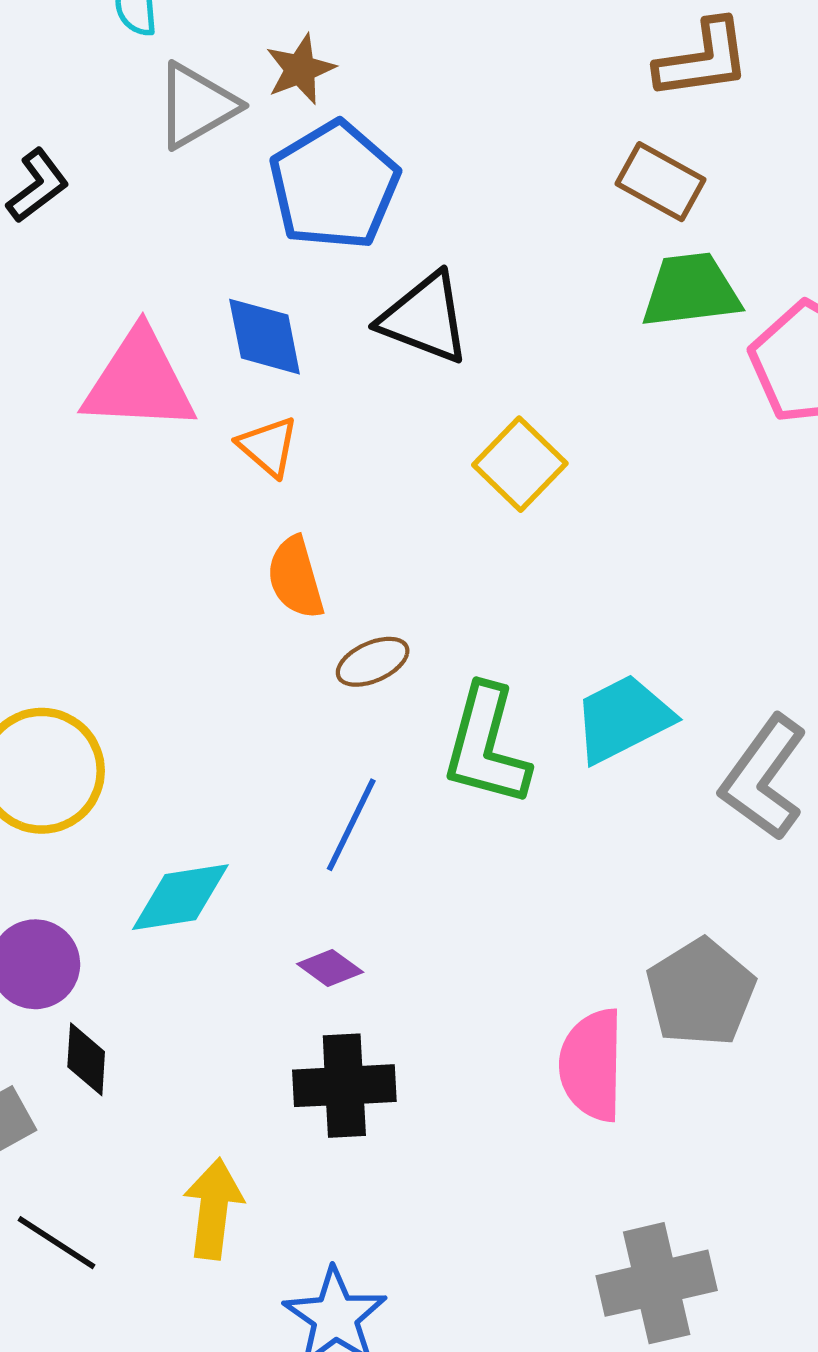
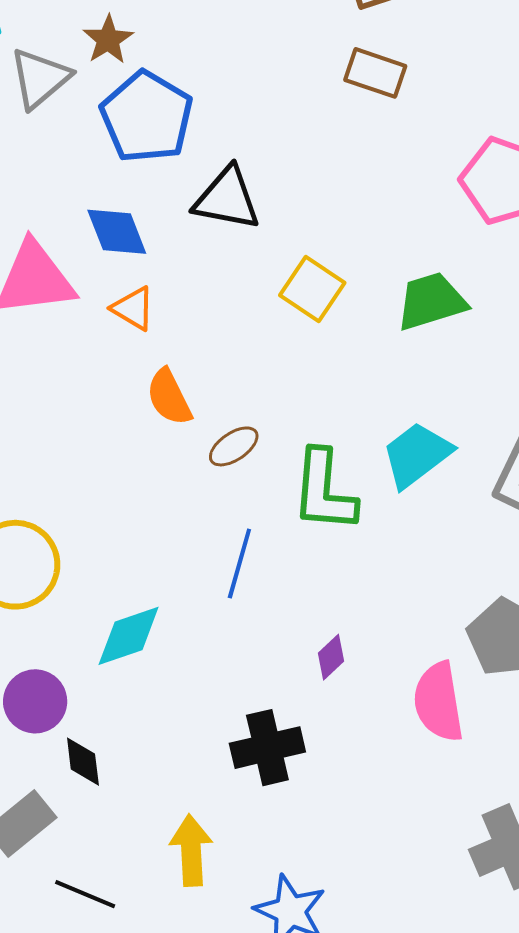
green trapezoid: (691, 290) -> (431, 301), moved
purple diamond: (330, 968) -> (331, 657), moved, turned -69

